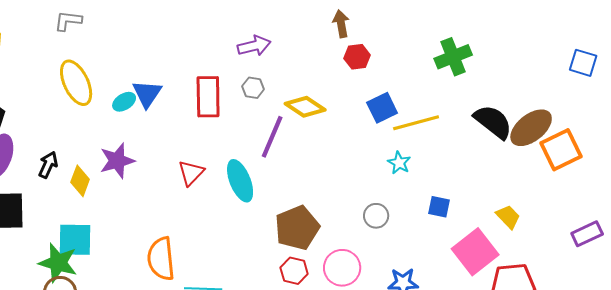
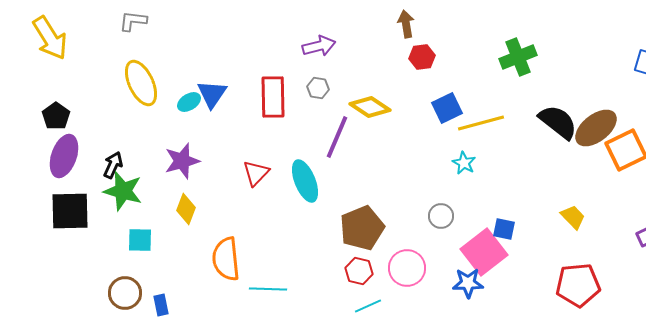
yellow diamond: (80, 181) -> (186, 209), moved
blue square: (439, 207) -> (504, 229), moved
cyan square: (75, 240) -> (140, 240), size x0.7
pink square: (475, 252) -> (484, 252), moved
green star: (58, 263) -> (123, 191), moved

